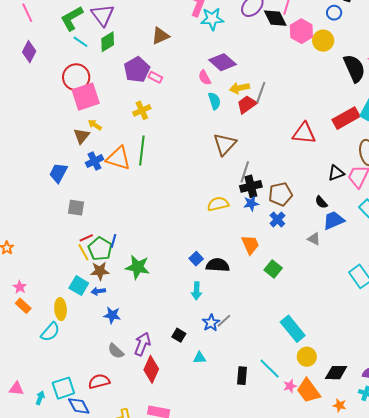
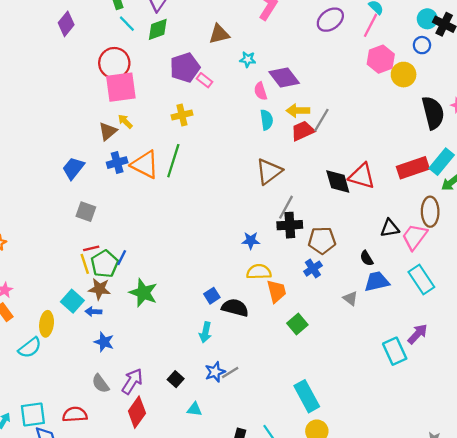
black diamond: (275, 18) -> (338, 181), moved
cyan star: (212, 19) -> (248, 59), moved, size x0.6
blue star: (251, 203) -> (251, 241), moved
yellow semicircle: (218, 204) -> (259, 272), moved

